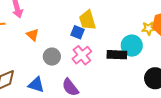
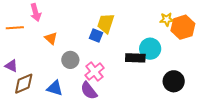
yellow trapezoid: (87, 20) -> (106, 23), turned 35
yellow star: (149, 28) -> (167, 19), moved
pink cross: (82, 55) -> (95, 72), moved

